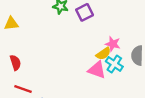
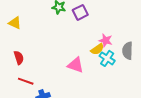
yellow triangle: (11, 24) -> (15, 23), turned 32
pink triangle: (97, 70) -> (76, 65), moved

